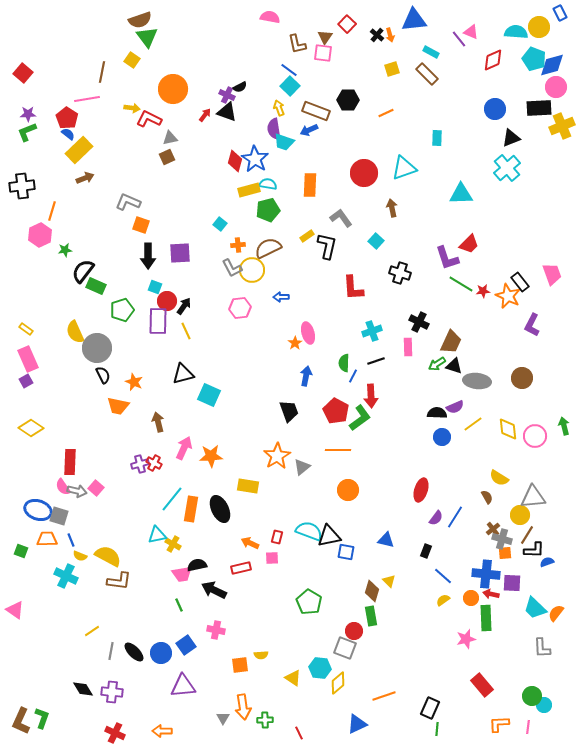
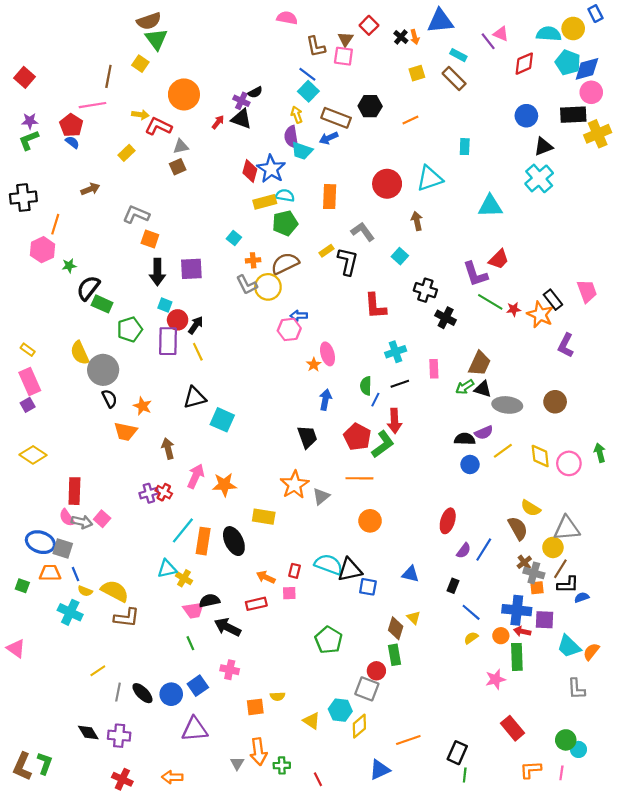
yellow rectangle: (79, 150) -> (127, 153), moved, size x0.6
pink hexagon: (240, 308) -> (289, 329), moved
black cross: (419, 322) -> (446, 318), moved
brown semicircle: (487, 497) -> (518, 528), size x1.6

